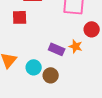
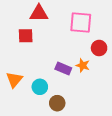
brown circle: (51, 75) -> (57, 103), moved

